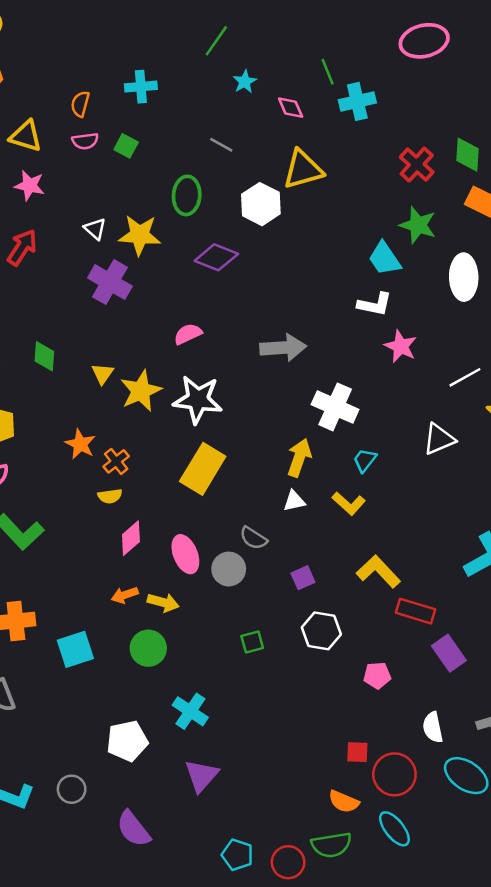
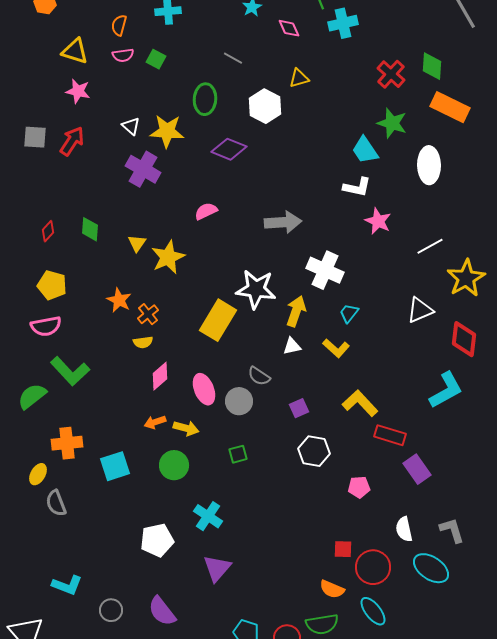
yellow triangle: (303, 169) -> (299, 78), size x0.6
white star: (198, 400) -> (256, 289), moved
white triangle: (439, 439) -> (420, 310), moved
green square: (252, 642) -> (238, 454), moved
gray circle: (72, 789) -> (111, 610), moved

